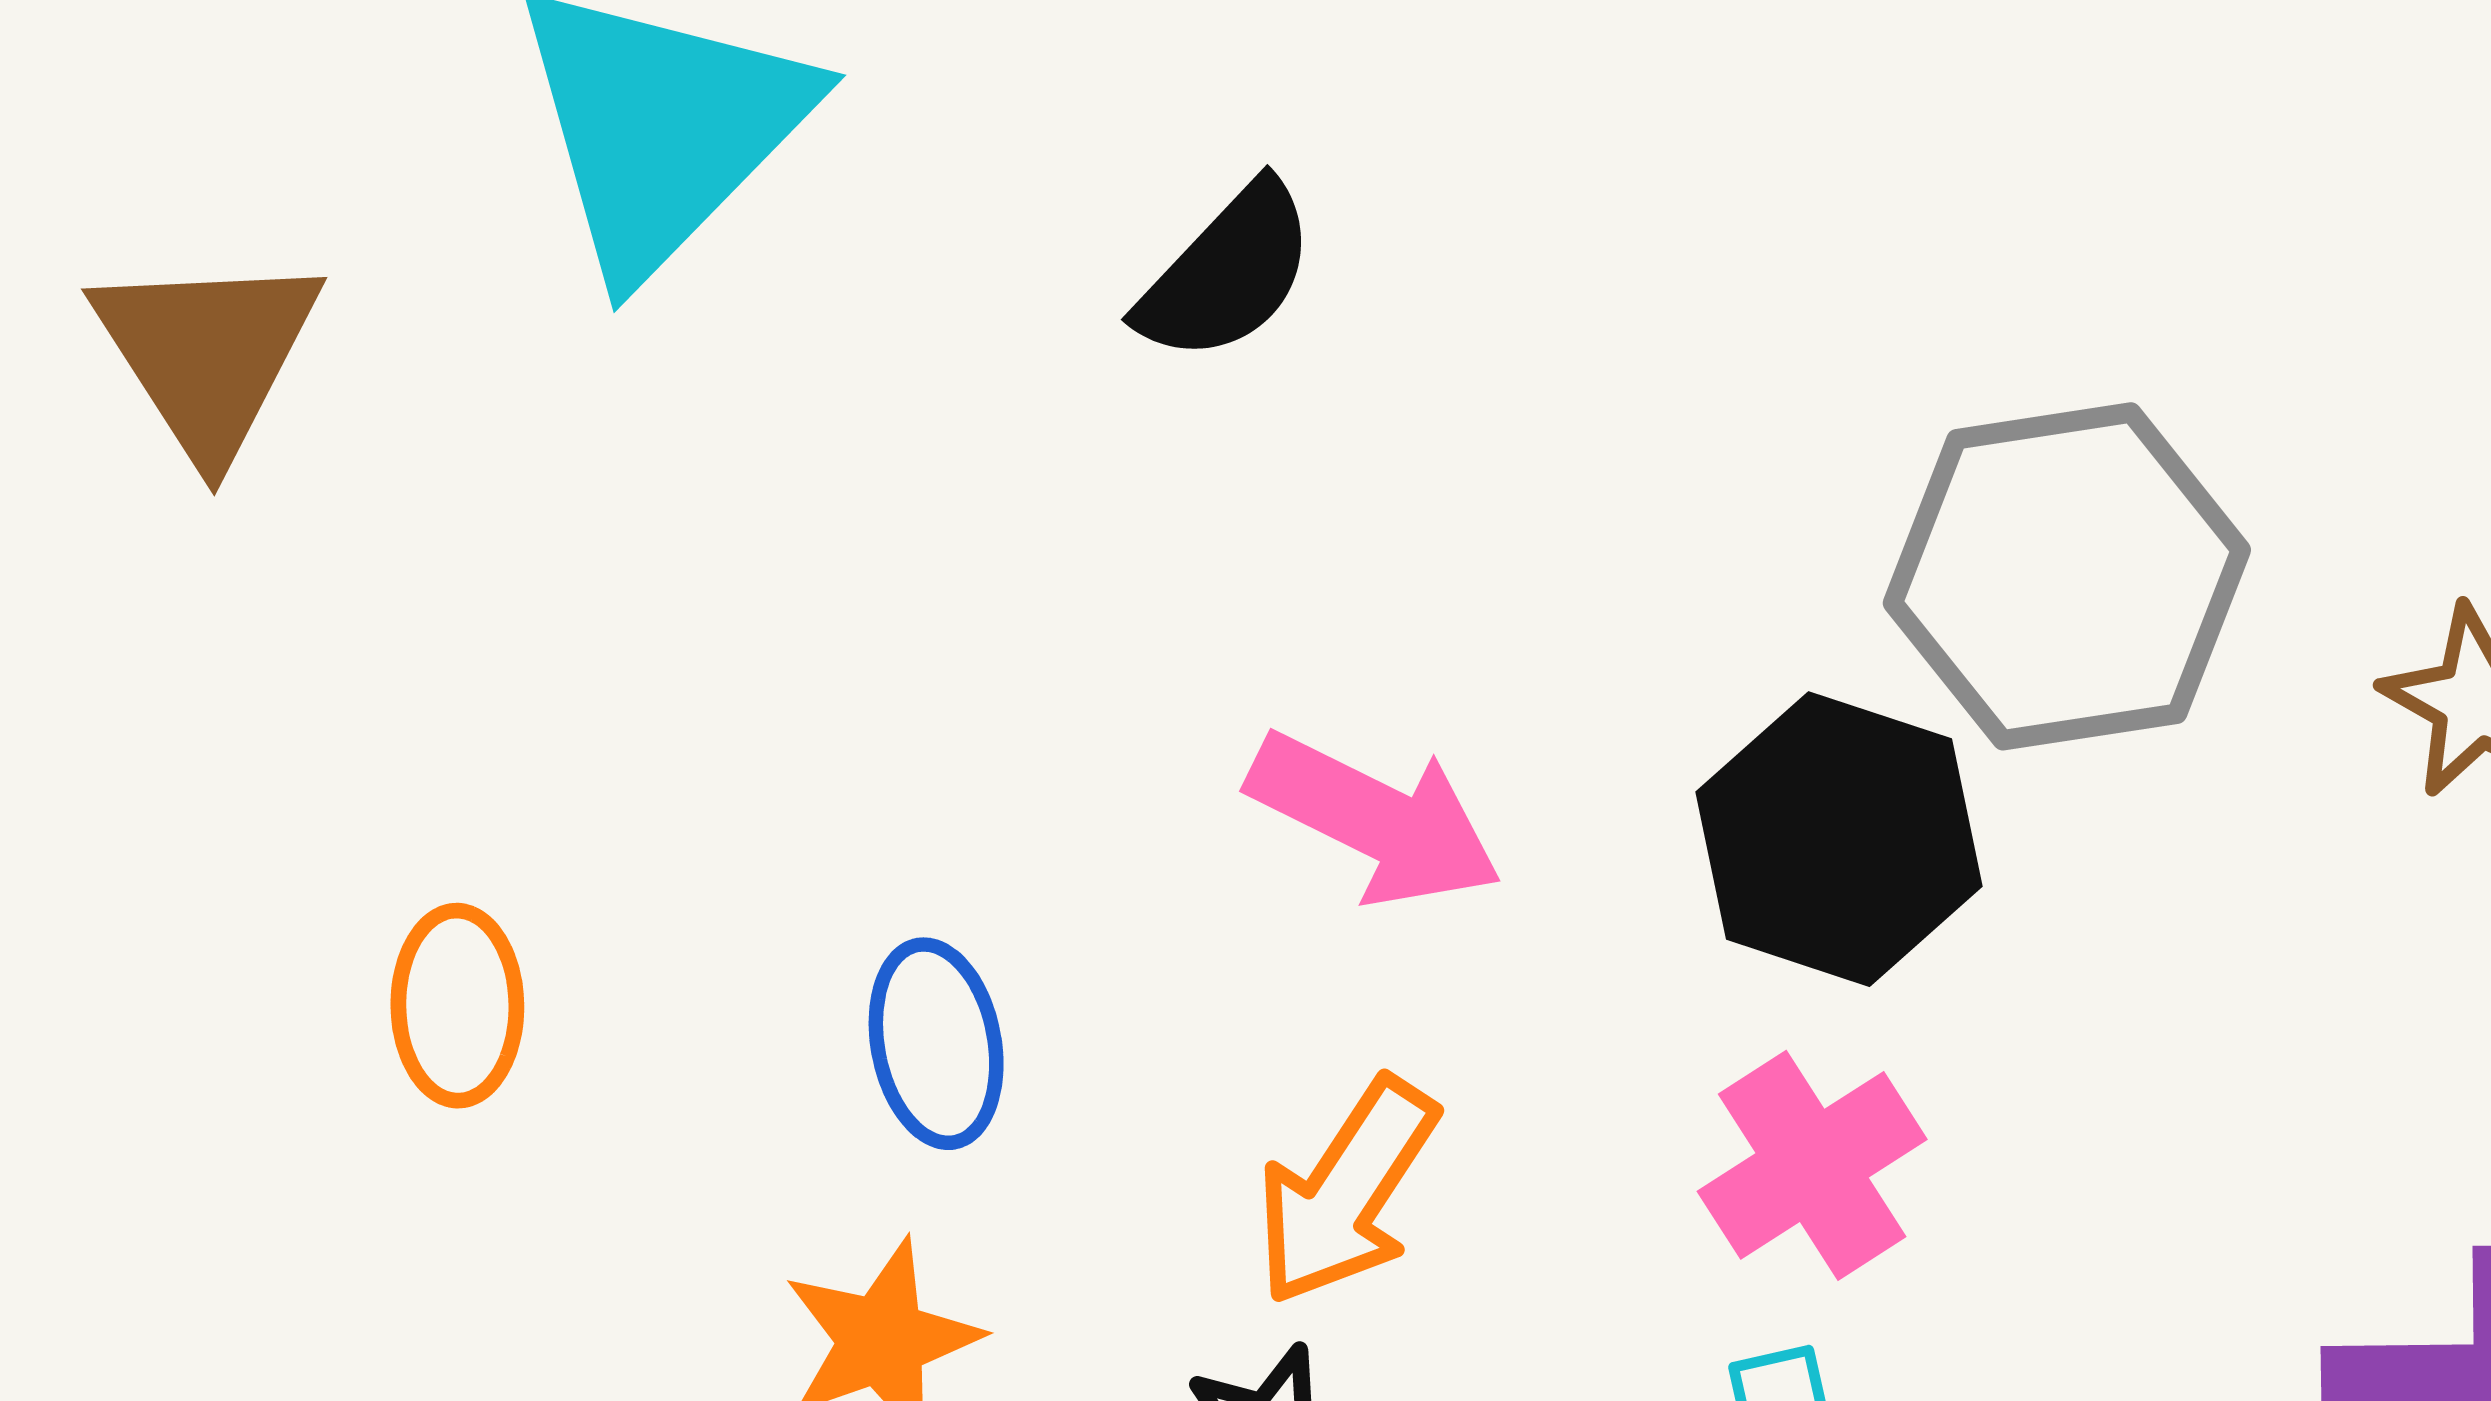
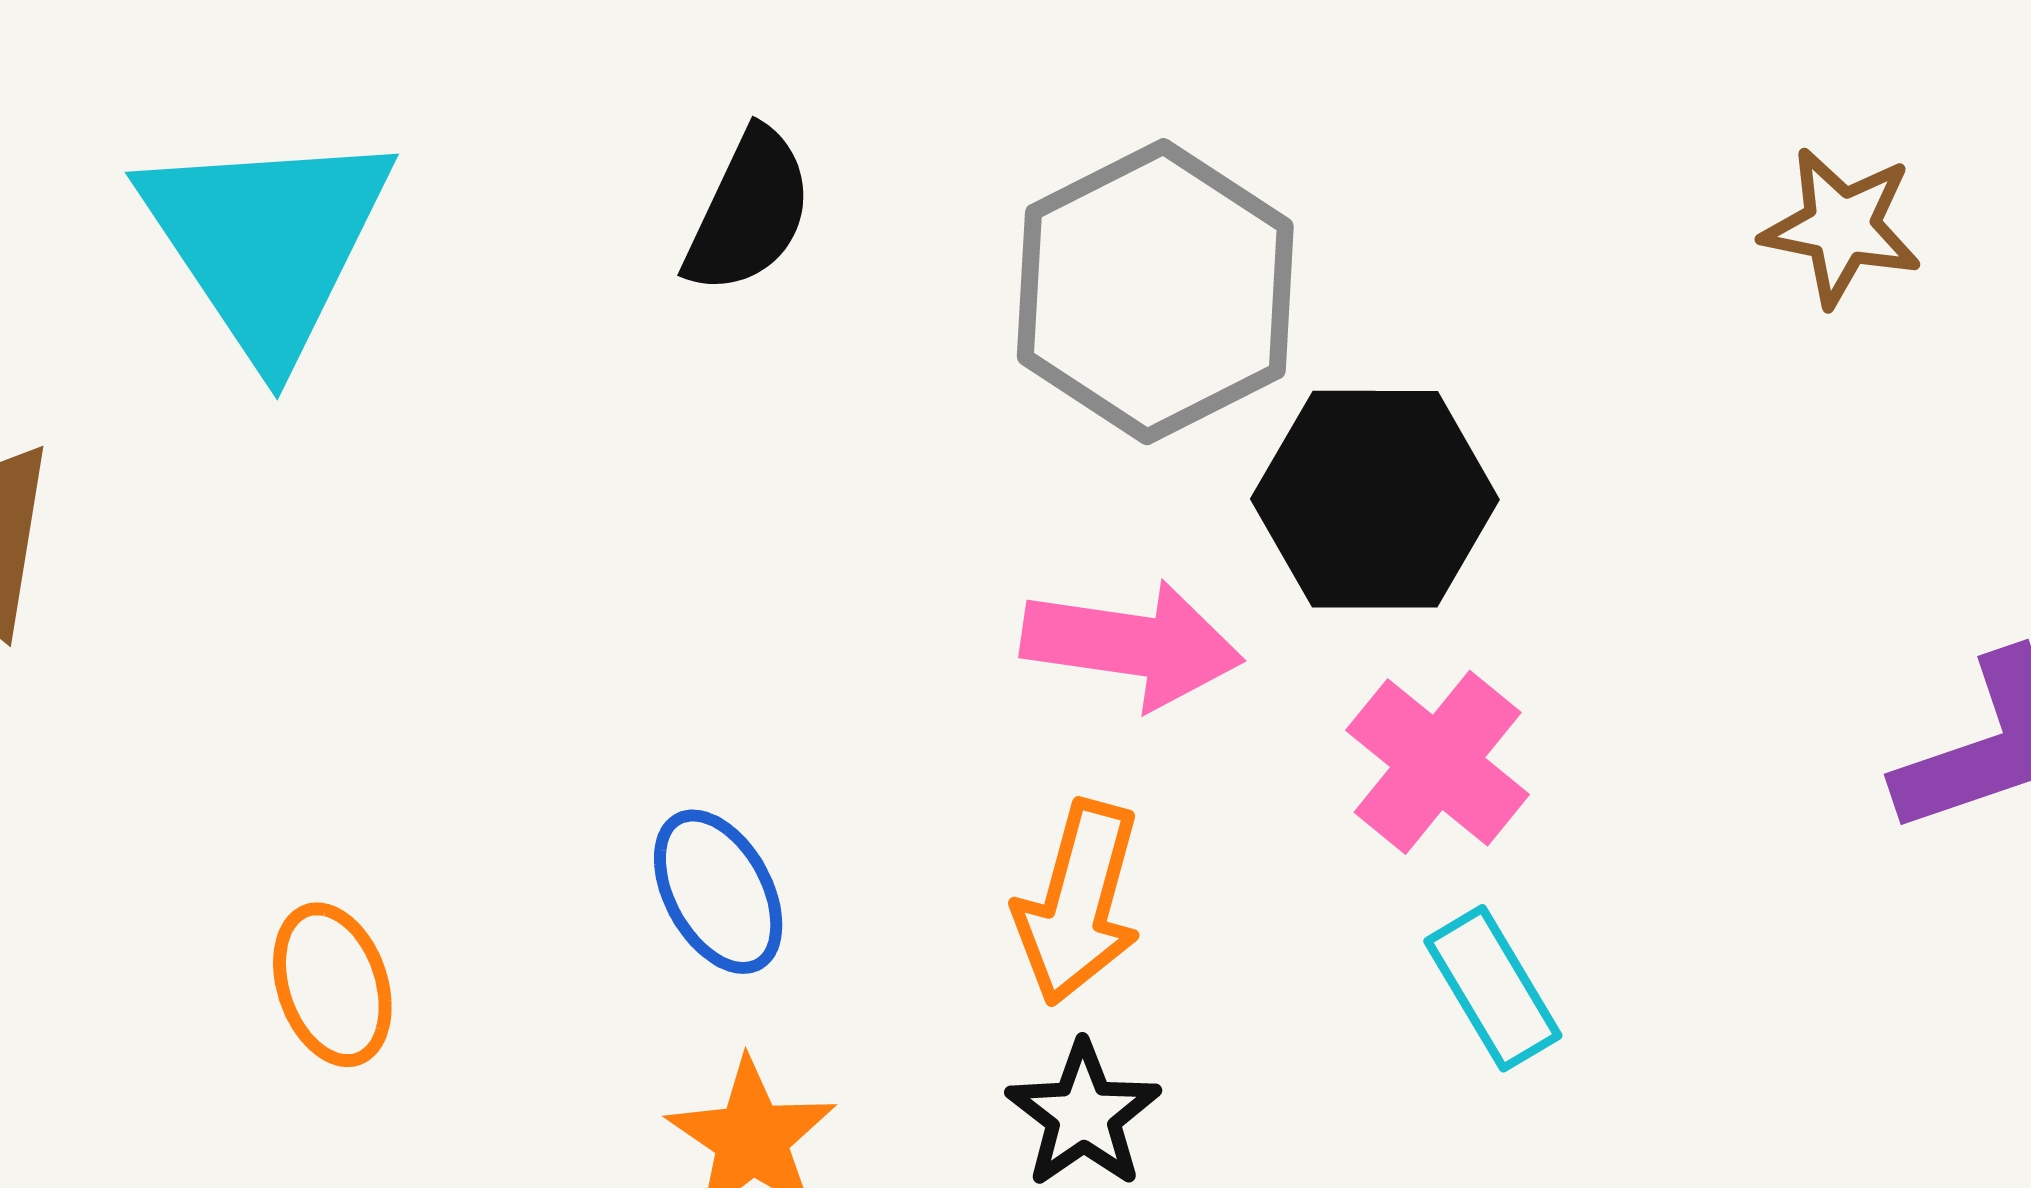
gray hexagon: (2067, 576) -> (1155, 292), moved
pink arrow: (1375, 819) -> (1132, 645), moved

